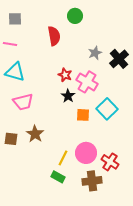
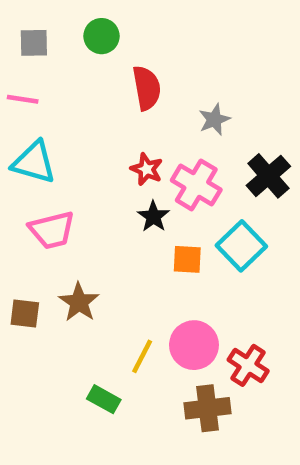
green circle: (75, 16) -> (102, 36), moved
red semicircle: (54, 36) -> (147, 88), moved
black cross: (119, 59) -> (268, 176), moved
green rectangle: (58, 177) -> (104, 399), moved

